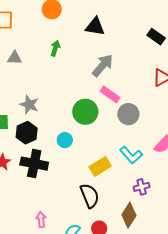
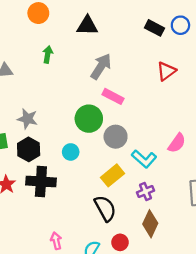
gray circle: (128, 114) -> (116, 137), moved
purple cross: (142, 187) -> (145, 191), moved

